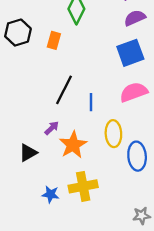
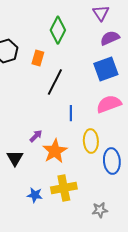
black line: (64, 90) -> (55, 82), moved
black triangle: (28, 153) -> (15, 158), turned -30
gray star: (142, 216) -> (100, 210), moved

